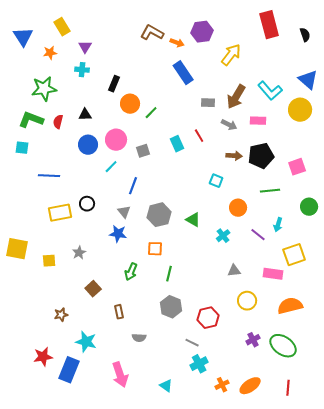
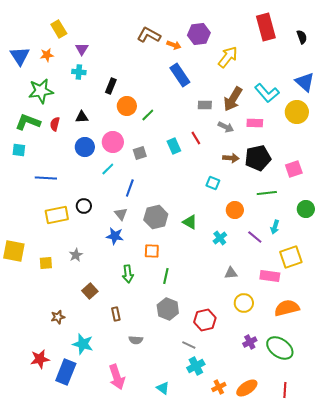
blue triangle: (23, 37) -> (20, 56), moved
green arrow: (131, 272) -> (128, 274), turned -30

